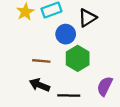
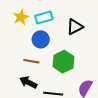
blue circle: (66, 34) -> (41, 39), moved

